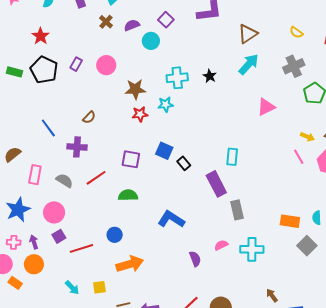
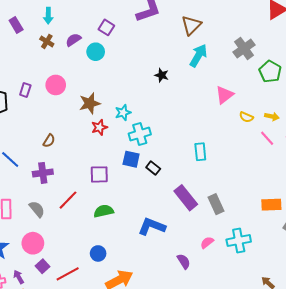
yellow semicircle: (296, 32) -> (246, 117), moved
cyan cross: (177, 78) -> (140, 134), moved
gray semicircle: (64, 181) -> (37, 209), turned 30
purple rectangle: (216, 184) -> (186, 198), moved

